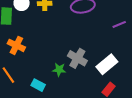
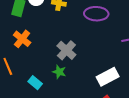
gray cross: (77, 58) -> (66, 50), moved

